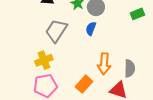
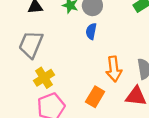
gray trapezoid: (56, 31) -> (31, 44), moved

